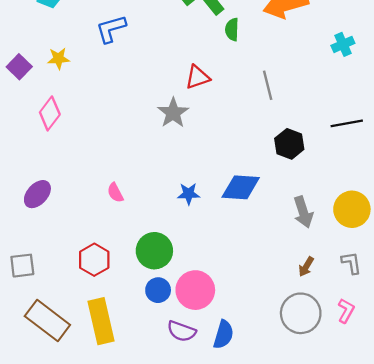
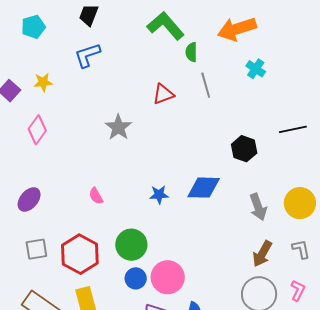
cyan cross: (343, 44) -> (256, 69), moved, turned -30
gray line: (268, 85) -> (206, 85), moved
gray star: (173, 113) -> (118, 127), moved
red hexagon: (94, 260) -> (80, 254), size x1.4
gray square: (22, 266) -> (36, 249), moved
brown arrow: (306, 267) -> (262, 254), size x1.5

